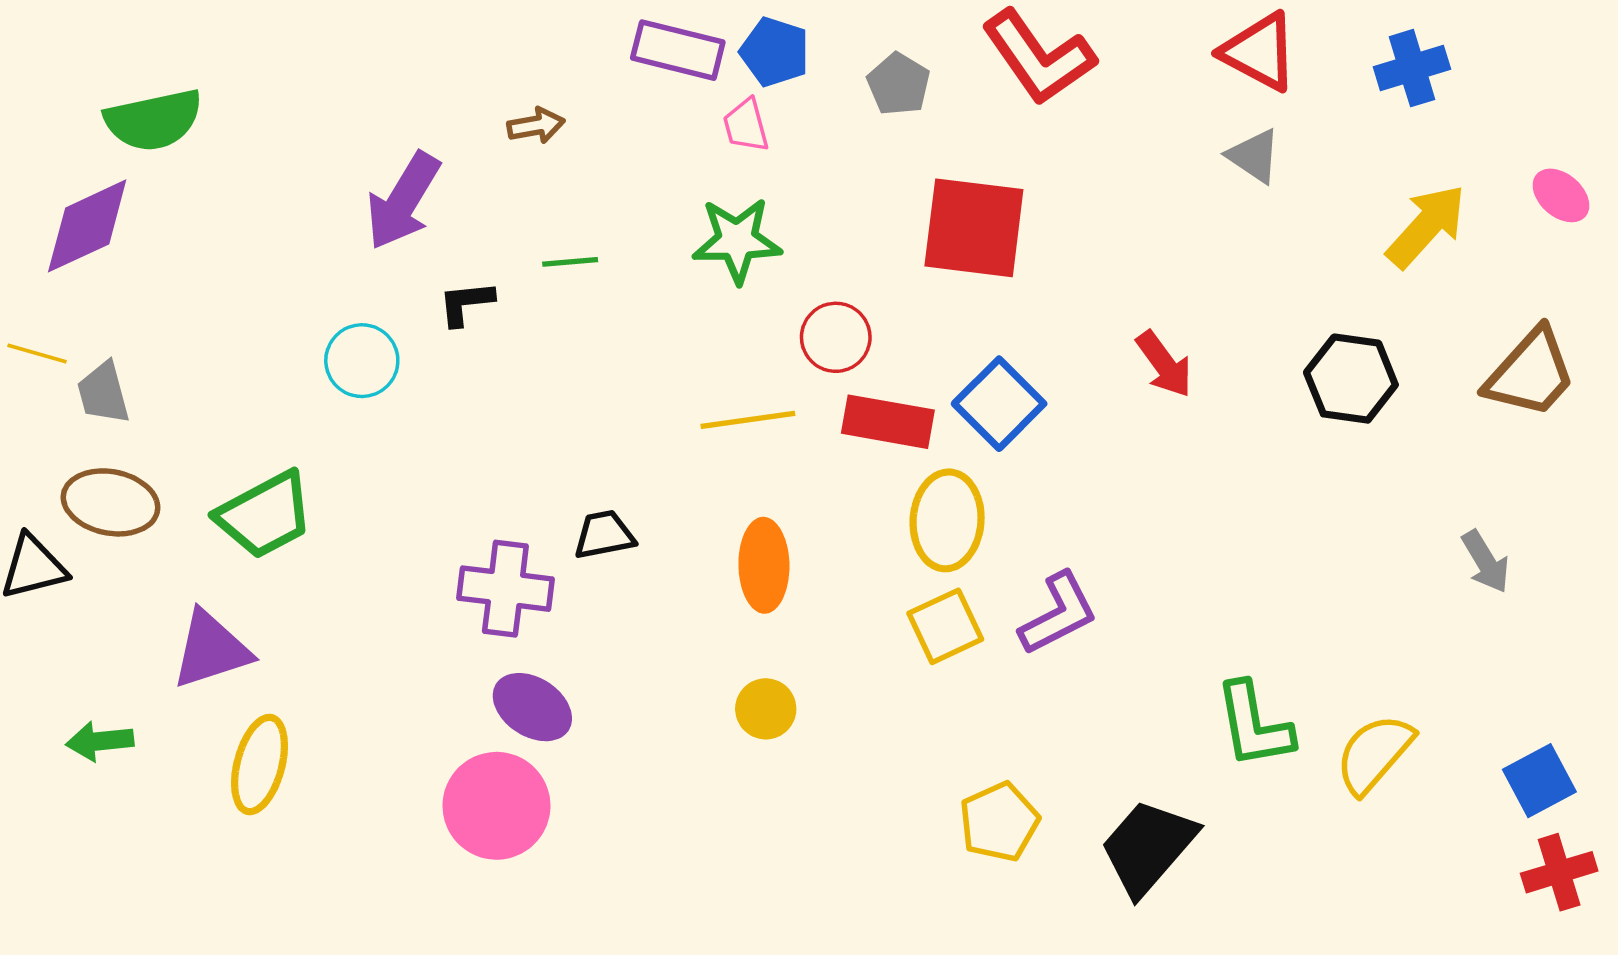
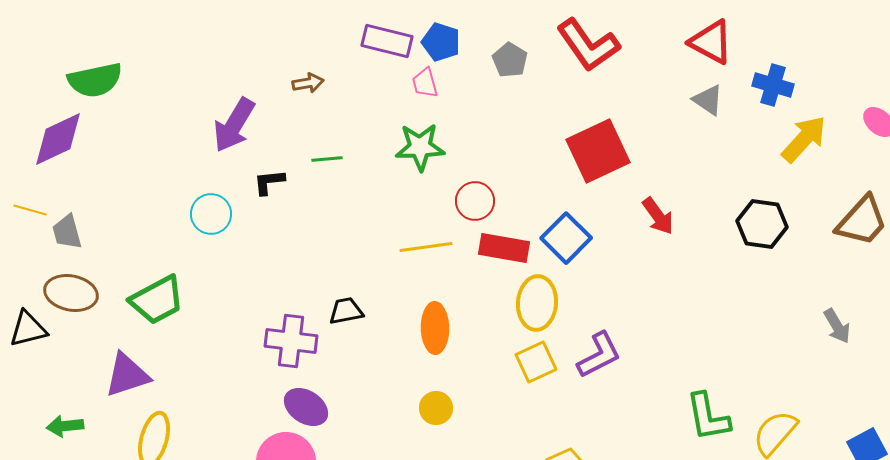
blue cross: (1412, 68) -> (773, 85), moved, turned 33
red square: (974, 228) -> (598, 151), moved, turned -32

